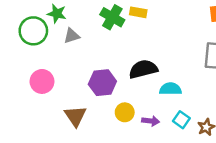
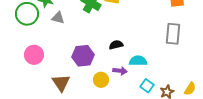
gray triangle: (72, 36) -> (58, 18), turned 32
black semicircle: (143, 69) -> (116, 45), size x0.6
purple arrow: (151, 121) -> (120, 71), moved

